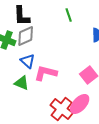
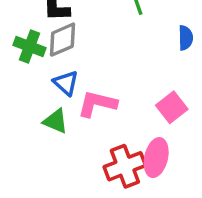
pink ellipse: (80, 104) -> (156, 158), turned -30
red cross: (62, 109) -> (125, 166), turned 30

